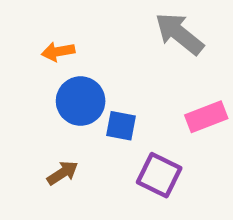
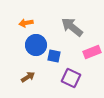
gray arrow: (179, 34) -> (72, 27), moved

